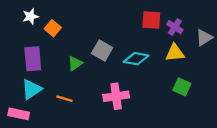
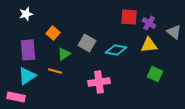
orange square: (53, 28) -> (53, 33), moved
gray triangle: (204, 38) -> (174, 32), turned -49
orange line: (64, 99) -> (55, 71), moved

